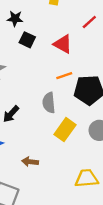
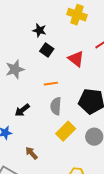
orange line: (64, 76) -> (51, 84), moved
brown arrow: (30, 162) -> (32, 153), turned 32

